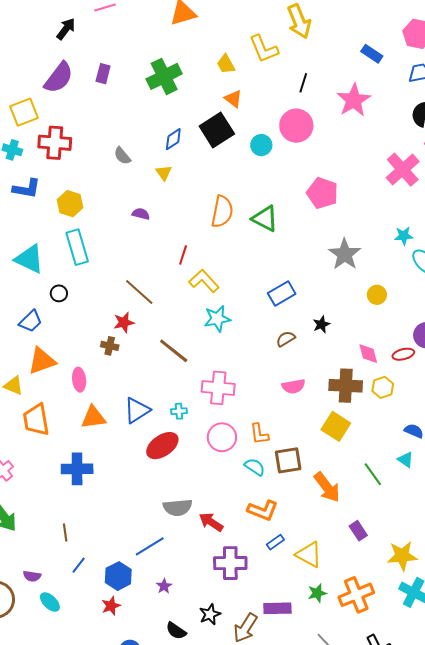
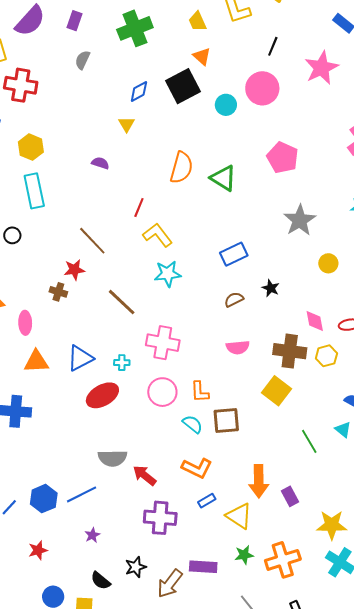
gray semicircle: (122, 156) -> (82, 60), moved, turned 60
black star: (321, 324) -> (271, 288), turned -30
orange arrow: (327, 487) -> (259, 481), moved, turned 32
blue hexagon: (118, 576) -> (44, 499), moved

